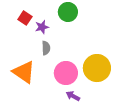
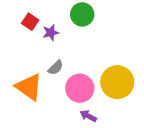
gray semicircle: (46, 48) -> (56, 68), moved, turned 48

